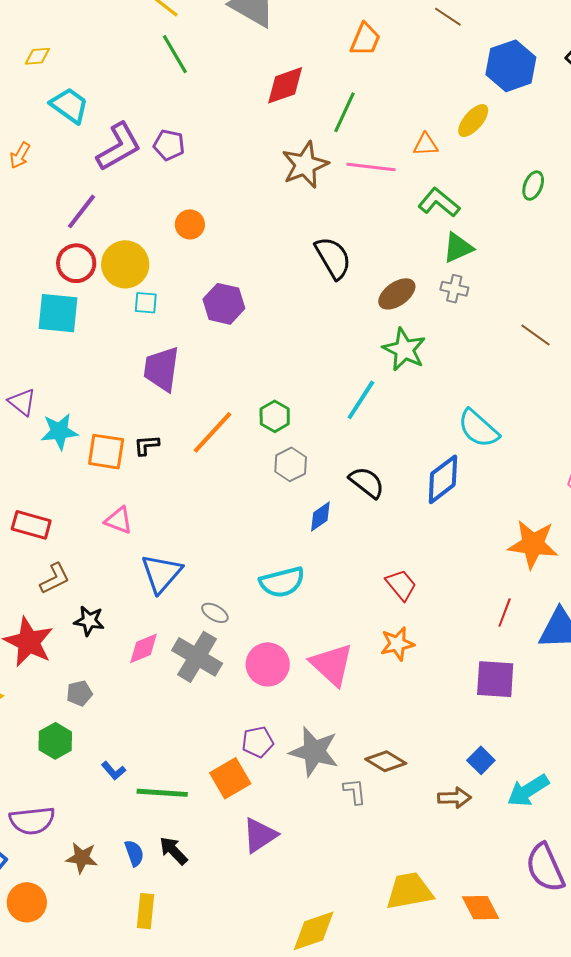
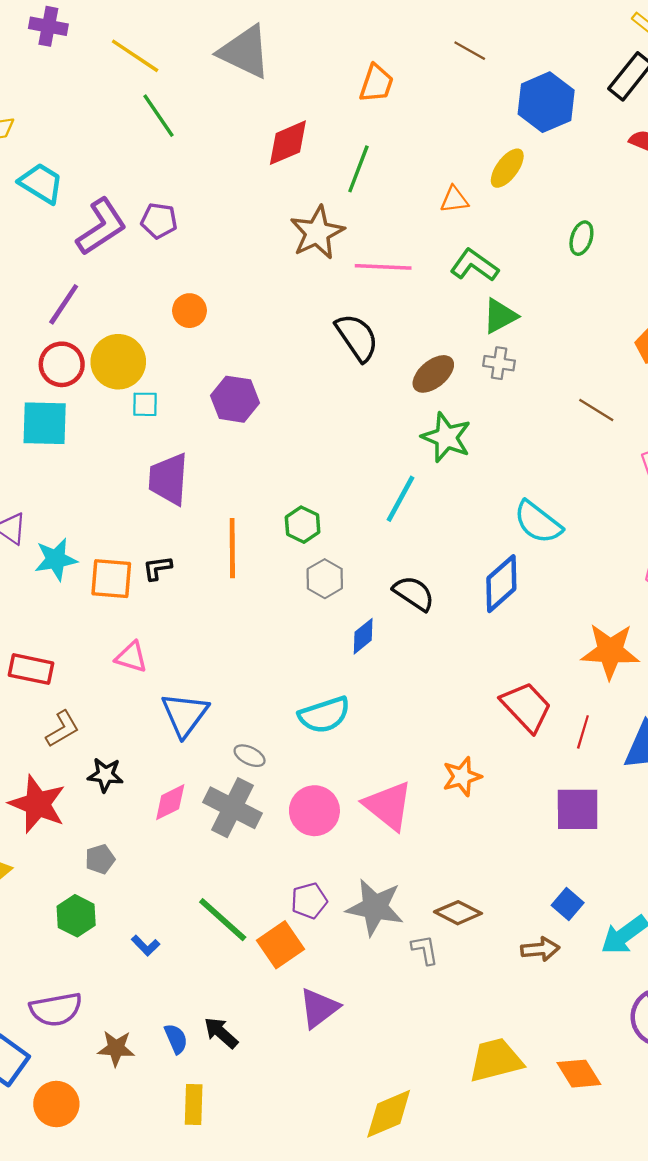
pink line: (371, 167) -> (383, 267), moved
orange line: (213, 432) -> (232, 548), turned -39
red trapezoid: (401, 585) -> (526, 707), moved, size x1.4
green line: (162, 793) -> (223, 920), moved, turned 42

